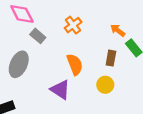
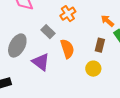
gray rectangle: (38, 36) -> (48, 32), moved
purple triangle: (60, 90) -> (41, 62), moved

